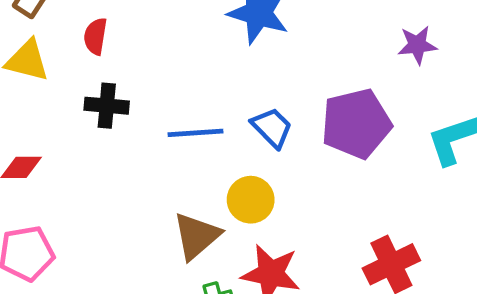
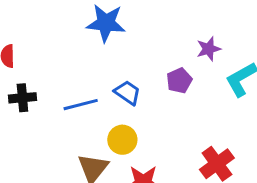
purple star: (417, 45) -> (209, 49), moved
purple pentagon: (356, 124) -> (179, 80), size x0.6

